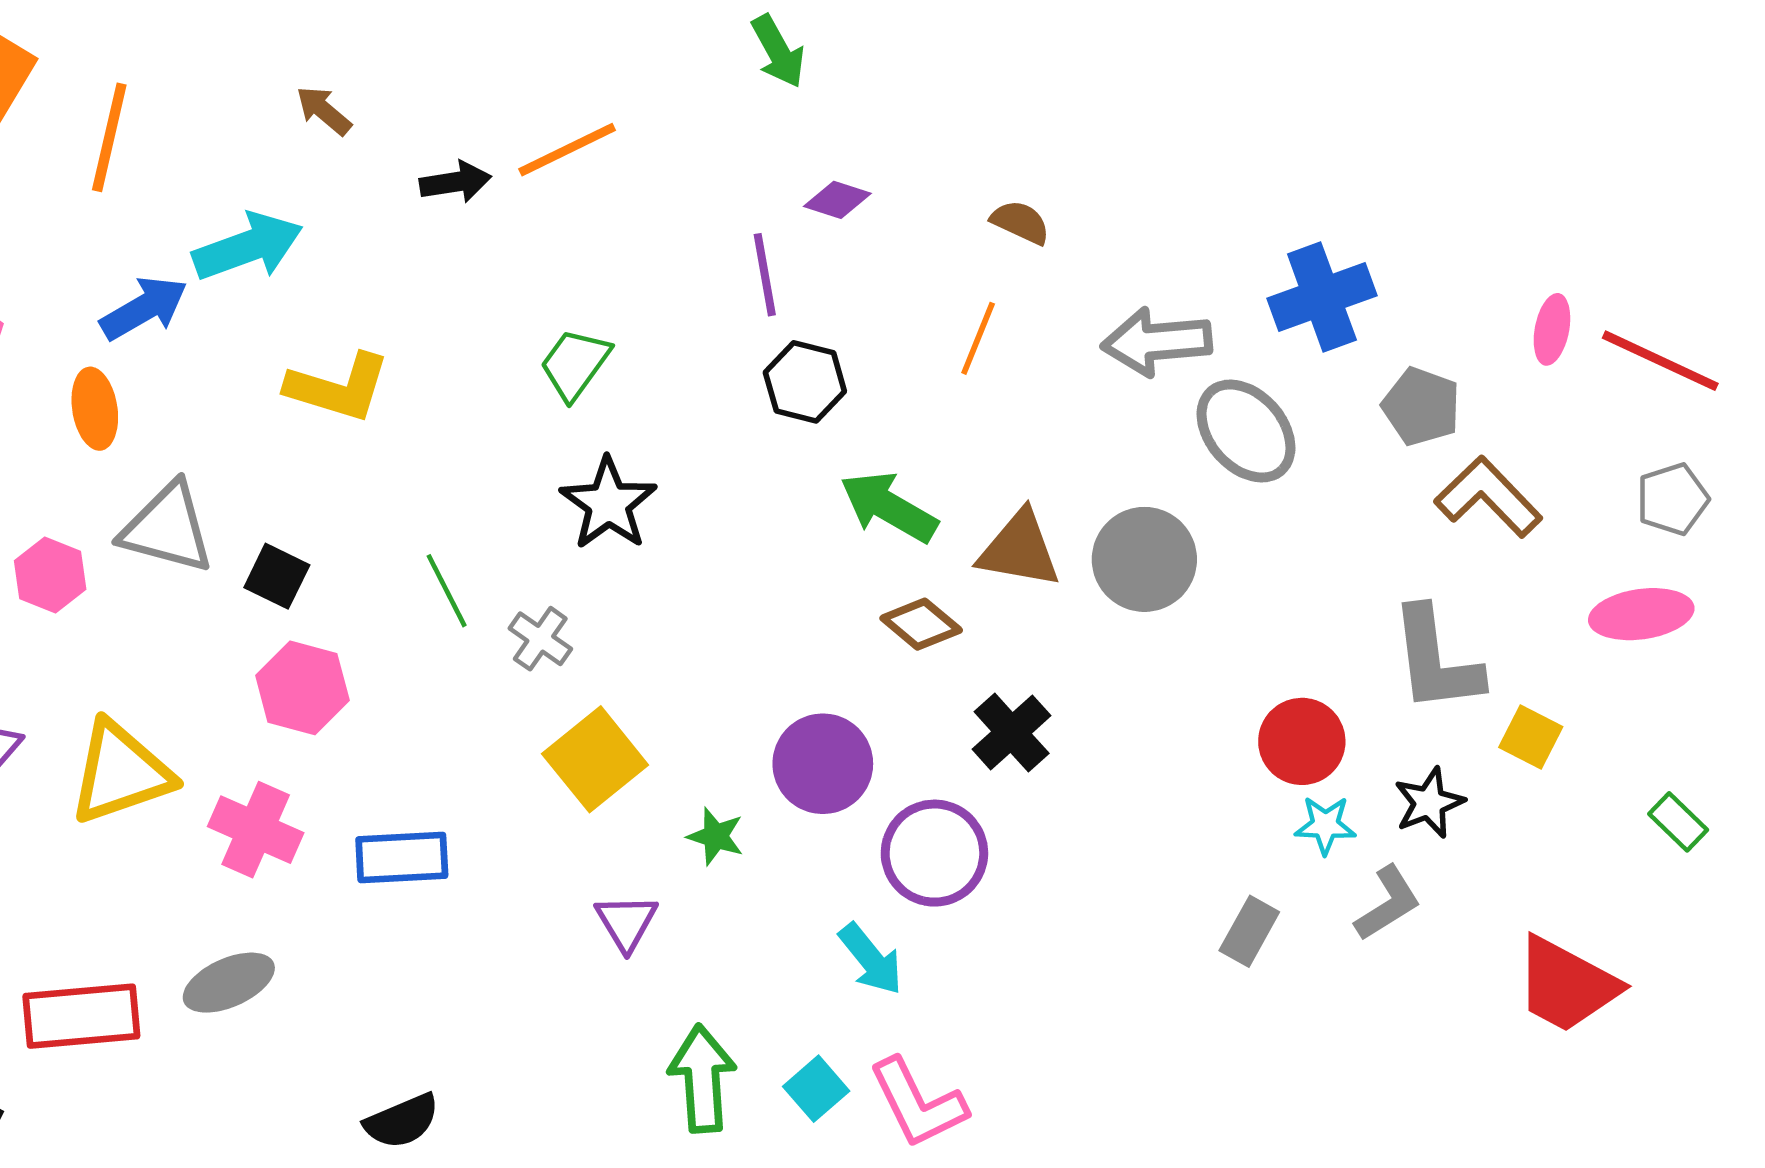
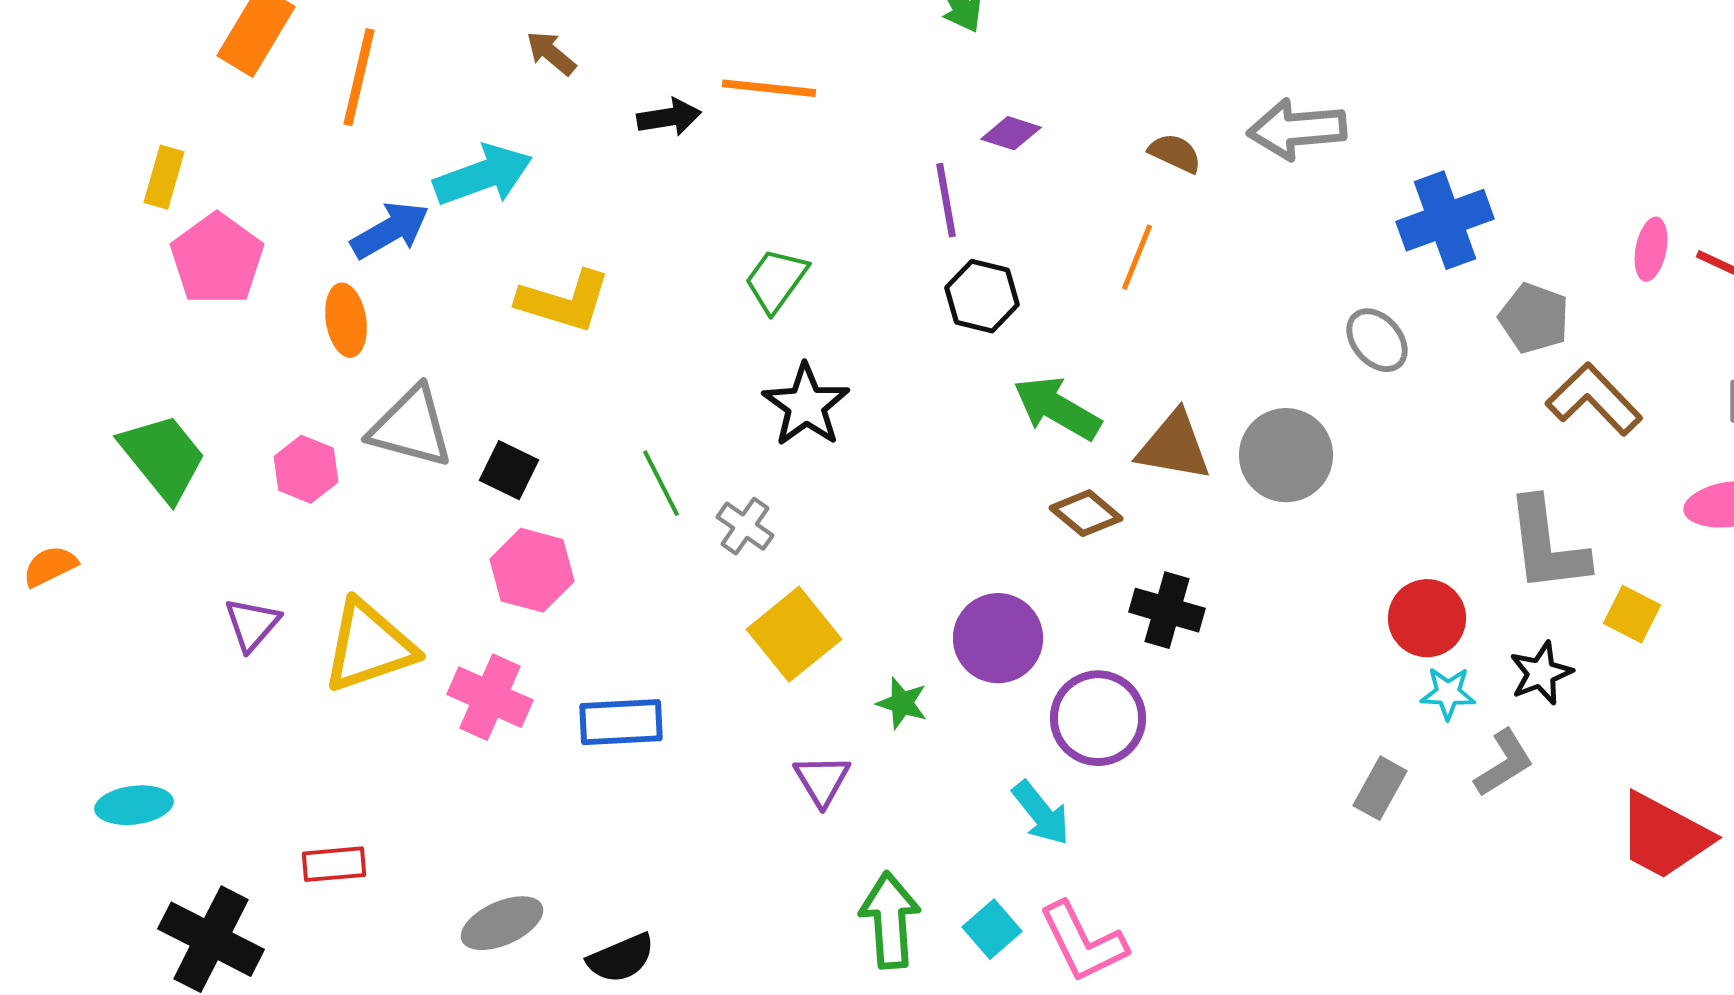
orange line: (567, 150) -> (769, 88), turned 32
gray arrow: (1157, 342) -> (1297, 129), moved
gray ellipse: (1246, 431) -> (1377, 340), size x0.7
black cross: (1012, 732) -> (1167, 610), turned -32
gray ellipse: (229, 983) -> (502, 923), moved
red rectangle: (81, 1016) -> (334, 864), size x0.6

